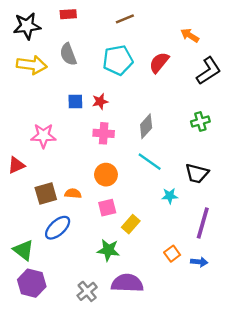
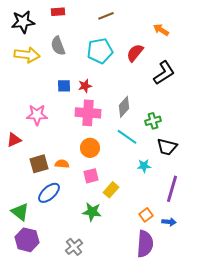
black L-shape: (209, 71) -> (164, 73), moved
green cross: (200, 122) -> (153, 121), moved
pink cross: (104, 133) -> (88, 113), size x1.4
purple semicircle: (127, 283) -> (145, 244), moved, turned 92

